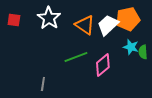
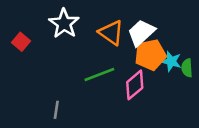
orange pentagon: (128, 19) -> (150, 55), moved
red square: (14, 20) -> (21, 42), moved, turned 32

